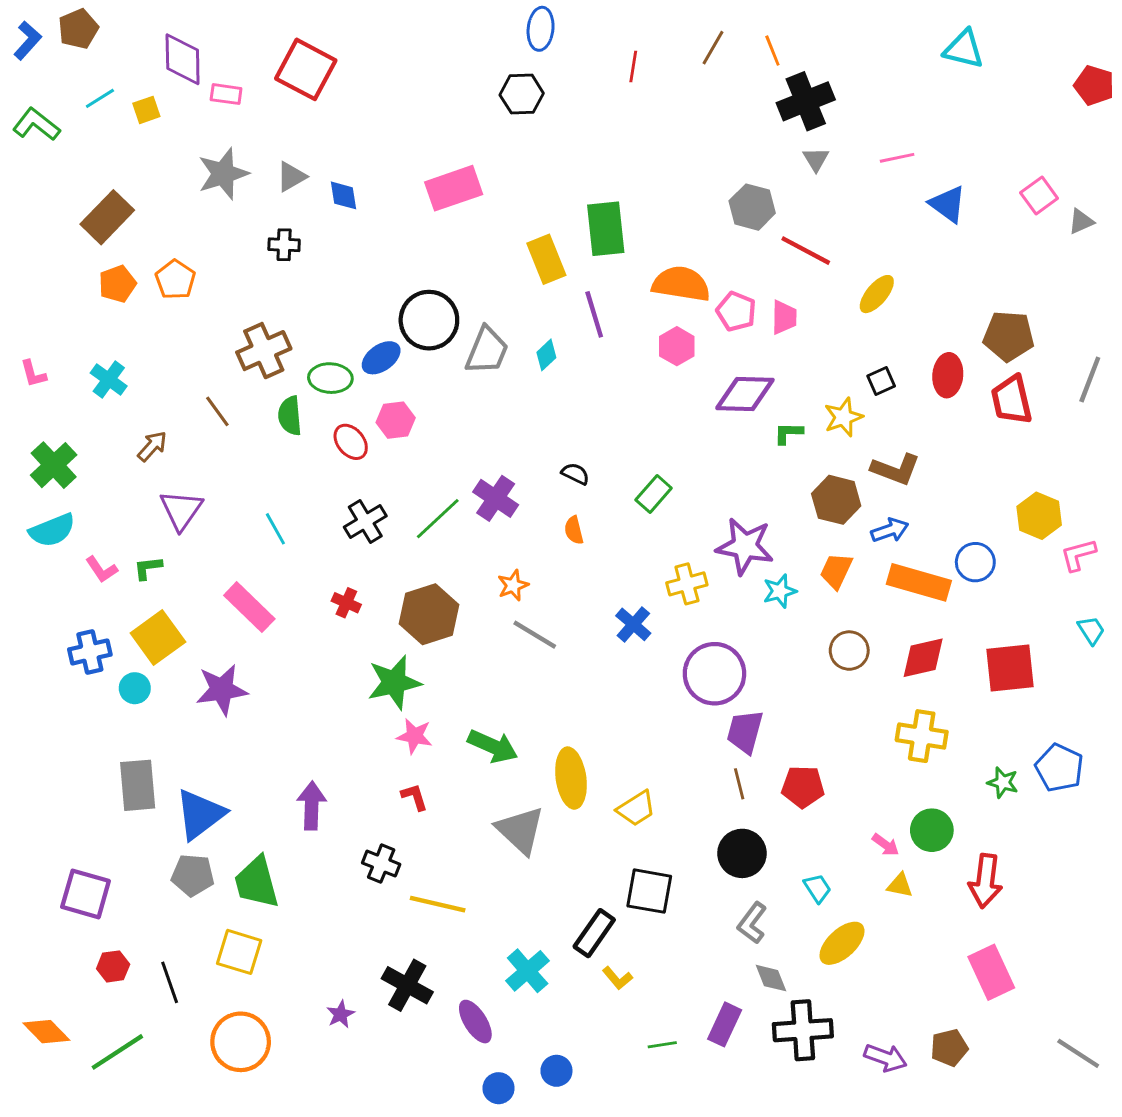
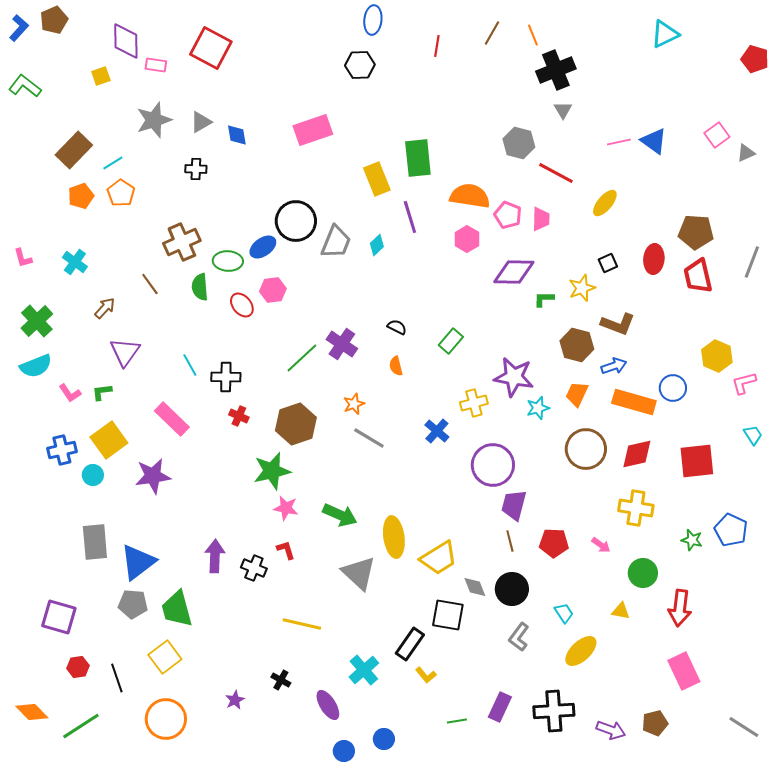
cyan triangle: (964, 49) -> (665, 34), turned -40
cyan line: (100, 98) -> (113, 163), moved
pink line: (897, 158) -> (619, 142), moved
black cross: (365, 522) -> (226, 377), moved, turned 32
brown circle: (849, 651) -> (586, 449), size x1.5
yellow trapezoid: (636, 808) -> (439, 558), size x1.4
pink arrow: (885, 845) -> (601, 545), moved
black cross: (381, 864) -> (254, 568), moved
yellow square: (239, 952) -> (165, 657), turned 36
gray diamond: (771, 978) -> (475, 587), moved
black cross: (407, 985) -> (281, 680), size x0.6

